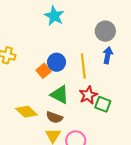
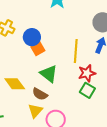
blue circle: (57, 62) -> (32, 37), moved
red star: (88, 95) -> (87, 73), moved

